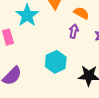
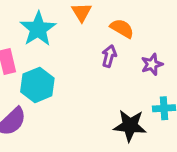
cyan hexagon: (56, 62) -> (37, 85), moved

